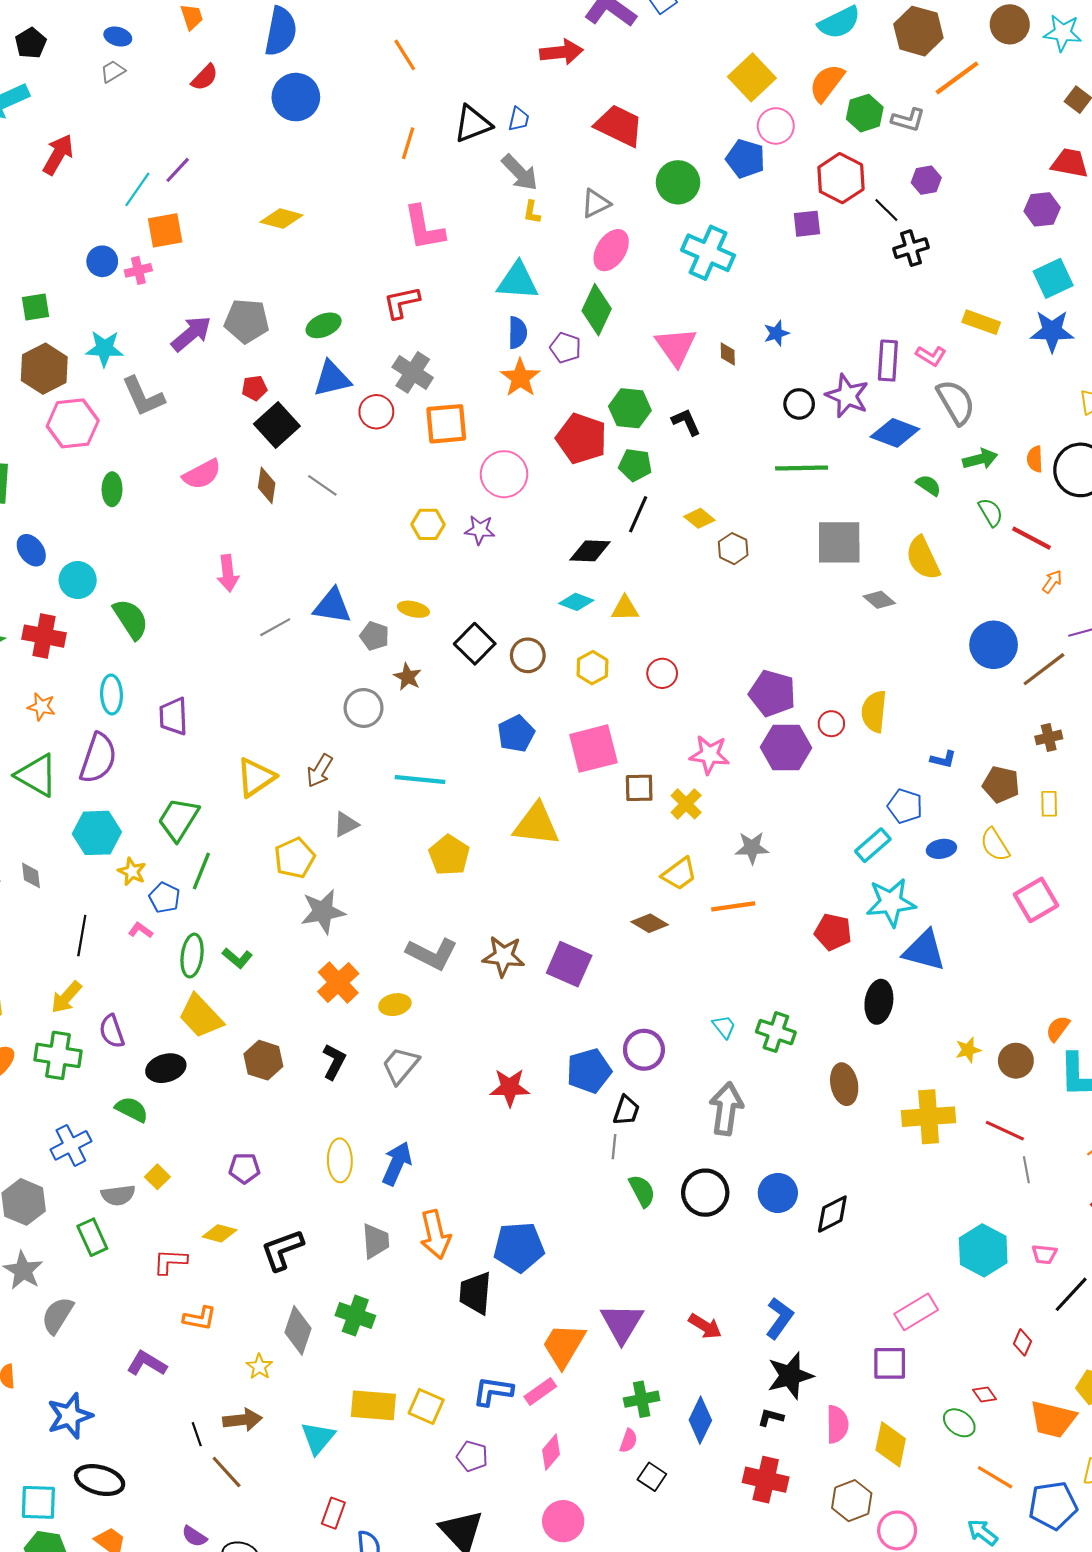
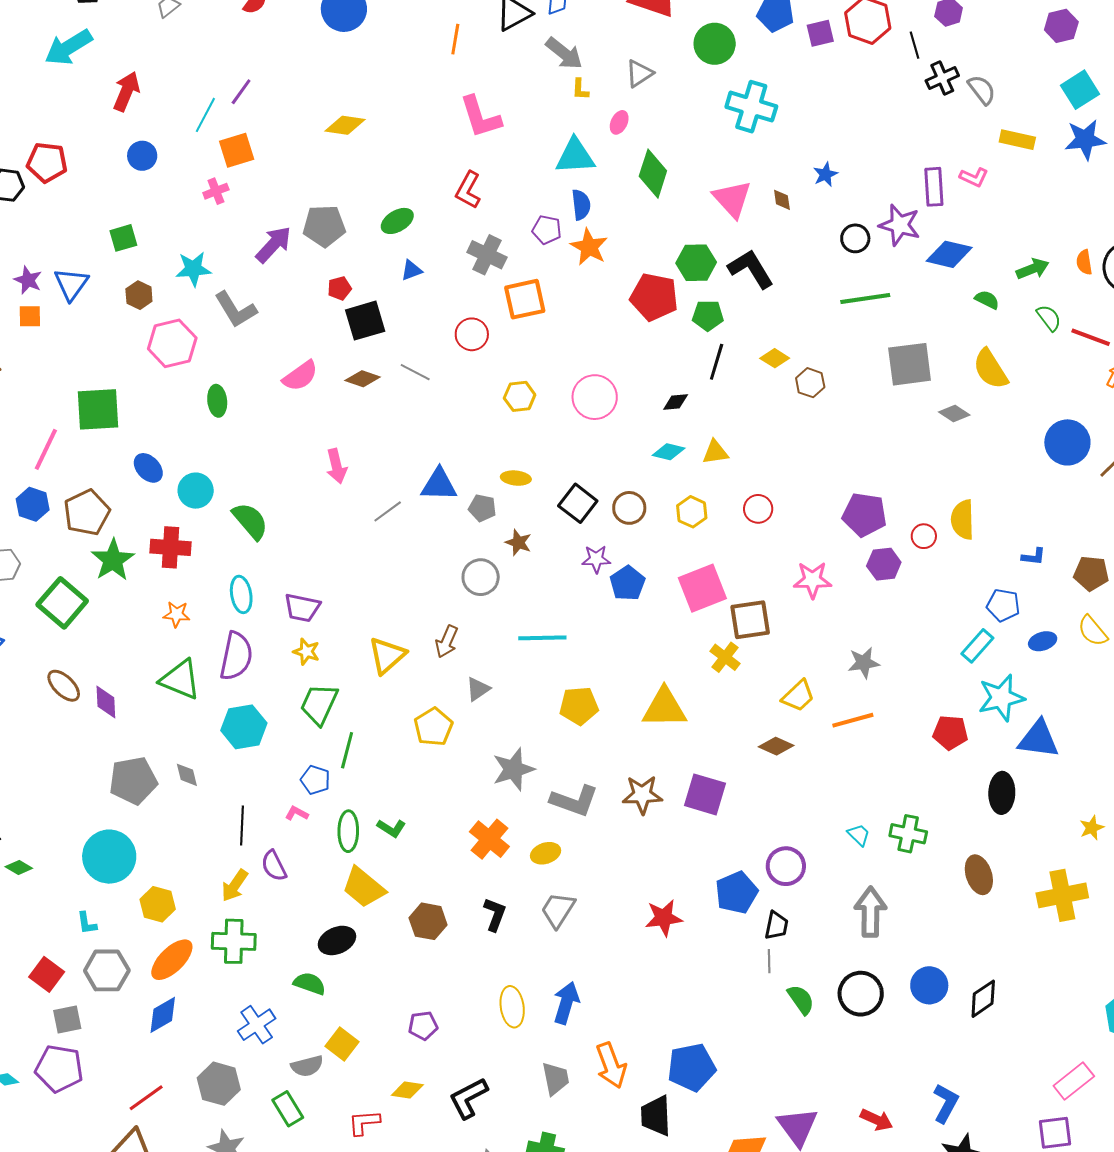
black line: (886, 210) -> (914, 45), turned 36
purple square: (807, 224) -> (820, 33), moved
pink ellipse: (611, 250) -> (619, 122), moved, size x0.6
blue circle: (102, 261) -> (142, 156), moved
red L-shape: (402, 302) -> (468, 190), turned -42
purple pentagon: (565, 348) -> (547, 230), moved
brown hexagon: (44, 369) -> (139, 295), size x0.6
blue triangle: (332, 379) -> (412, 270), size x0.6
gray semicircle: (956, 402) -> (982, 90), moved, size x0.7
red circle: (376, 412) -> (472, 334), moved
black L-shape: (686, 422) -> (751, 269), size x1.6
black square: (277, 425) -> (365, 321), turned 33
pink circle: (504, 474) -> (595, 397), moved
brown diamond: (267, 485) -> (363, 379), turned -72
purple star: (480, 530) -> (596, 559), moved
black diamond: (590, 551) -> (676, 402), size x0.7
purple trapezoid: (173, 716) -> (302, 608), turned -69
purple hexagon: (786, 748) -> (884, 564), size x0.7
brown square: (639, 788) -> (750, 620), size x1.4
yellow cross: (686, 804) -> (725, 657), moved
yellow triangle: (536, 824) -> (664, 708), moved
yellow pentagon: (449, 855) -> (579, 706), turned -30
yellow star: (132, 872) -> (306, 652), moved
gray star: (323, 912) -> (513, 769), moved
purple semicircle: (112, 1031) -> (274, 866), moved
yellow square: (157, 1177) -> (342, 1044), size x1.4

